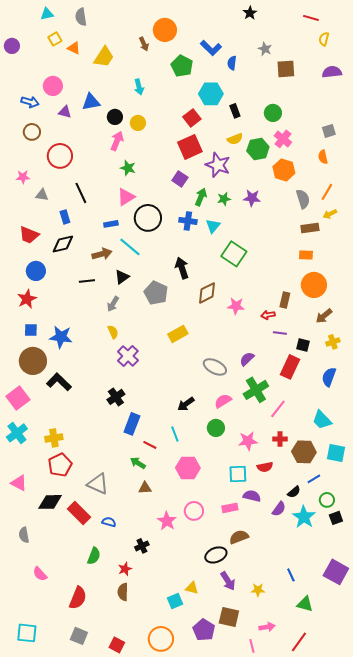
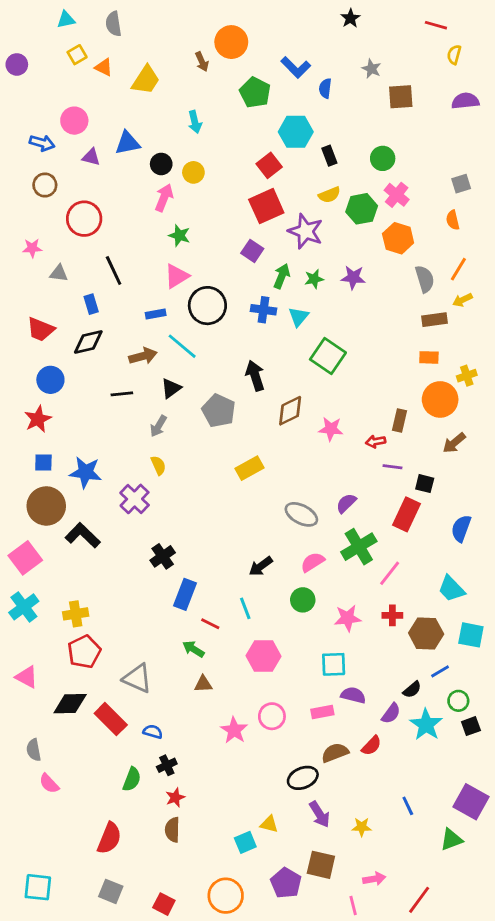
yellow cross: (333, 342) -> (467, 376), moved
purple cross: (128, 356) -> (135, 499), moved
red semicircle: (265, 467) -> (371, 746), moved, turned -35
black cross: (142, 546) -> (167, 765), moved
pink semicircle: (40, 574) -> (49, 783), moved
green triangle: (305, 604) -> (451, 840), moved, turned -36

